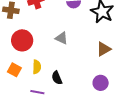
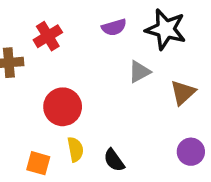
gray triangle: (62, 38) -> (139, 72), moved, turned -40
red circle: (22, 40) -> (63, 107), moved

